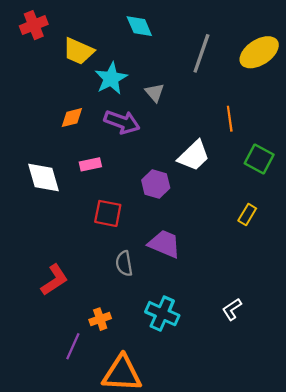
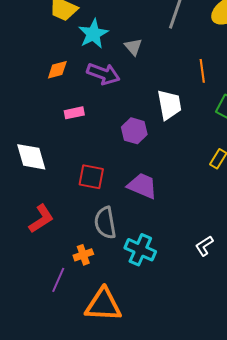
white trapezoid: (194, 156) -> (169, 105), turned -56
white diamond: (44, 177) -> (31, 157), moved
red square: (108, 213) -> (91, 177), moved
gray semicircle: (124, 263) -> (105, 223), moved, size x1.4

